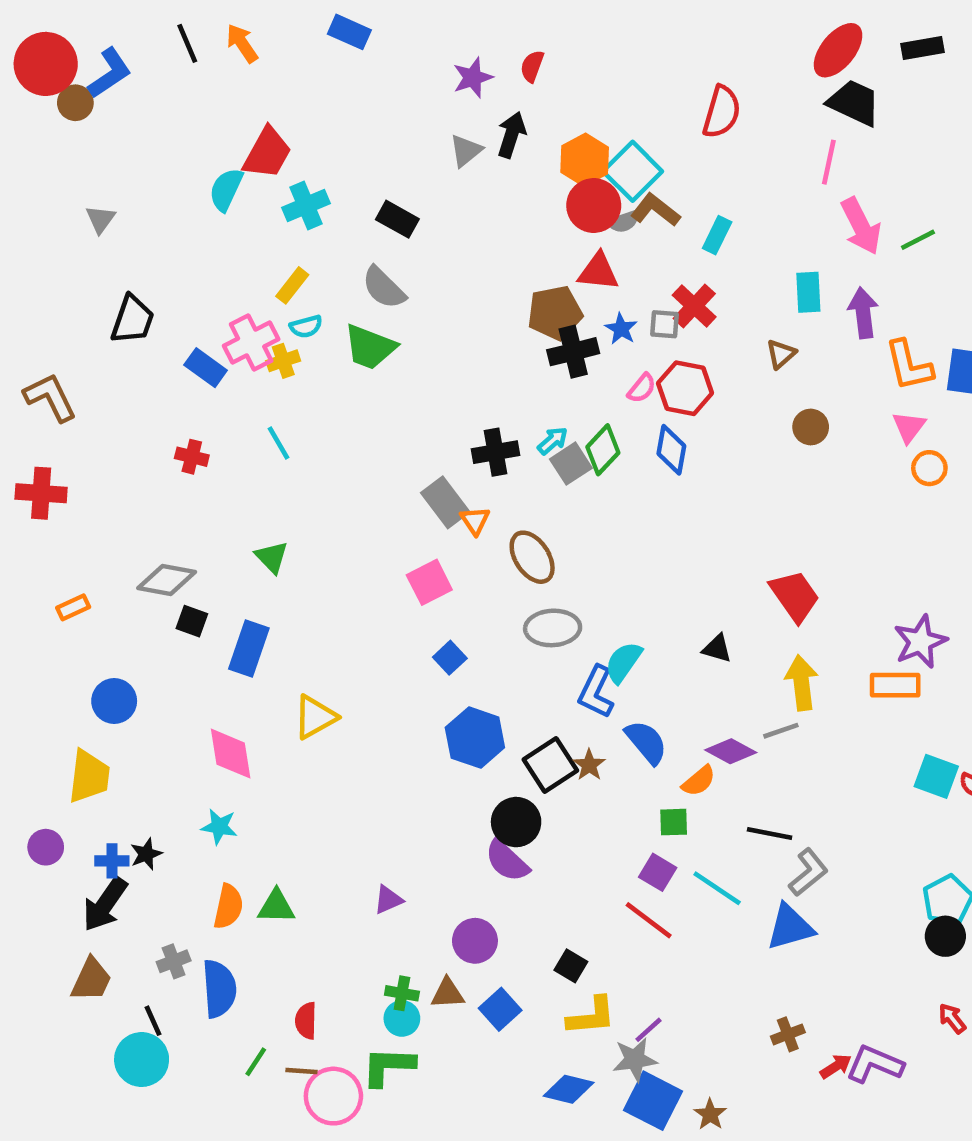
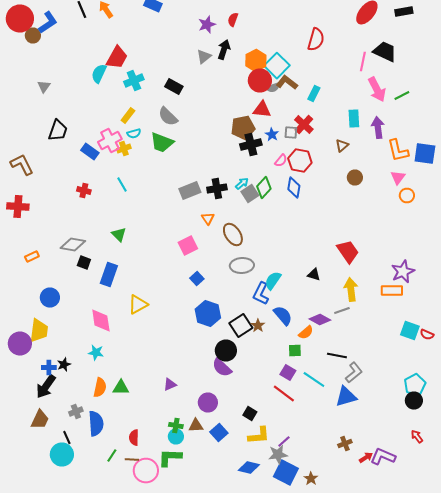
black trapezoid: (854, 103) -> (385, 52), moved
gray rectangle: (445, 502) -> (190, 190), moved, turned -75
purple circle: (46, 847) -> (20, 344), moved, size x1.5

